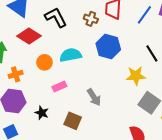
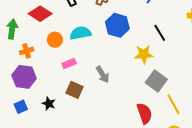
black star: (42, 113) -> (49, 104), moved
brown square: (73, 121) -> (75, 90), moved

